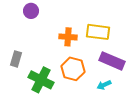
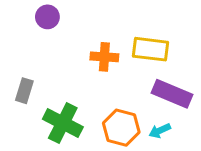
orange hexagon: (73, 69) -> (121, 128), moved

